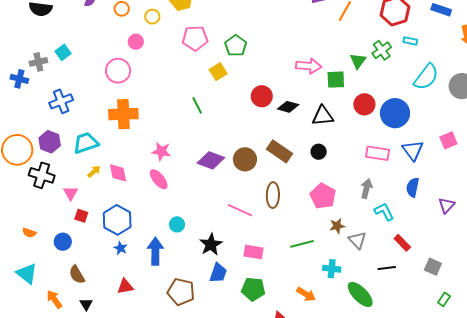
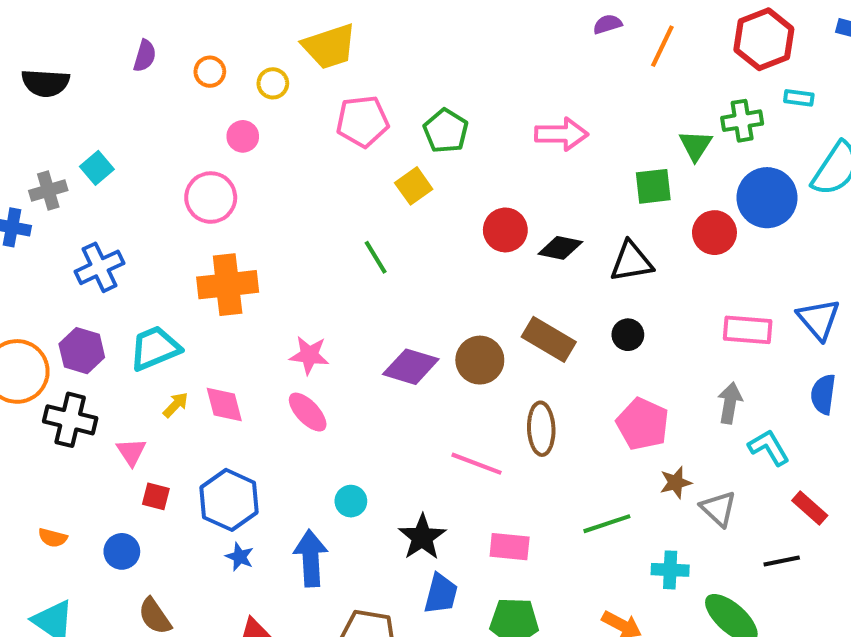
green cross: (382, 50) -> (742, 121), turned 30
pink arrow: (309, 66) -> (562, 134), moved
blue circle: (395, 113) -> (767, 198), moved

